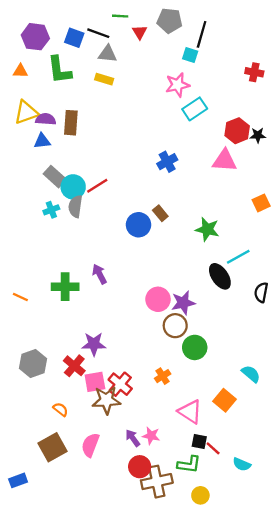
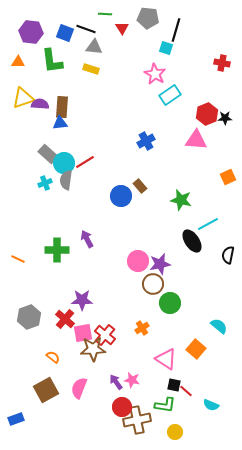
pink star: (177, 85) -> (155, 74), turned -30
blue triangle: (42, 141) -> (60, 123), moved

